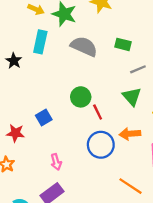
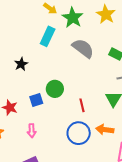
black star: (14, 61) -> (21, 64), moved
green circle: (81, 97) -> (55, 89), moved
pink arrow: (56, 162) -> (32, 131), moved

